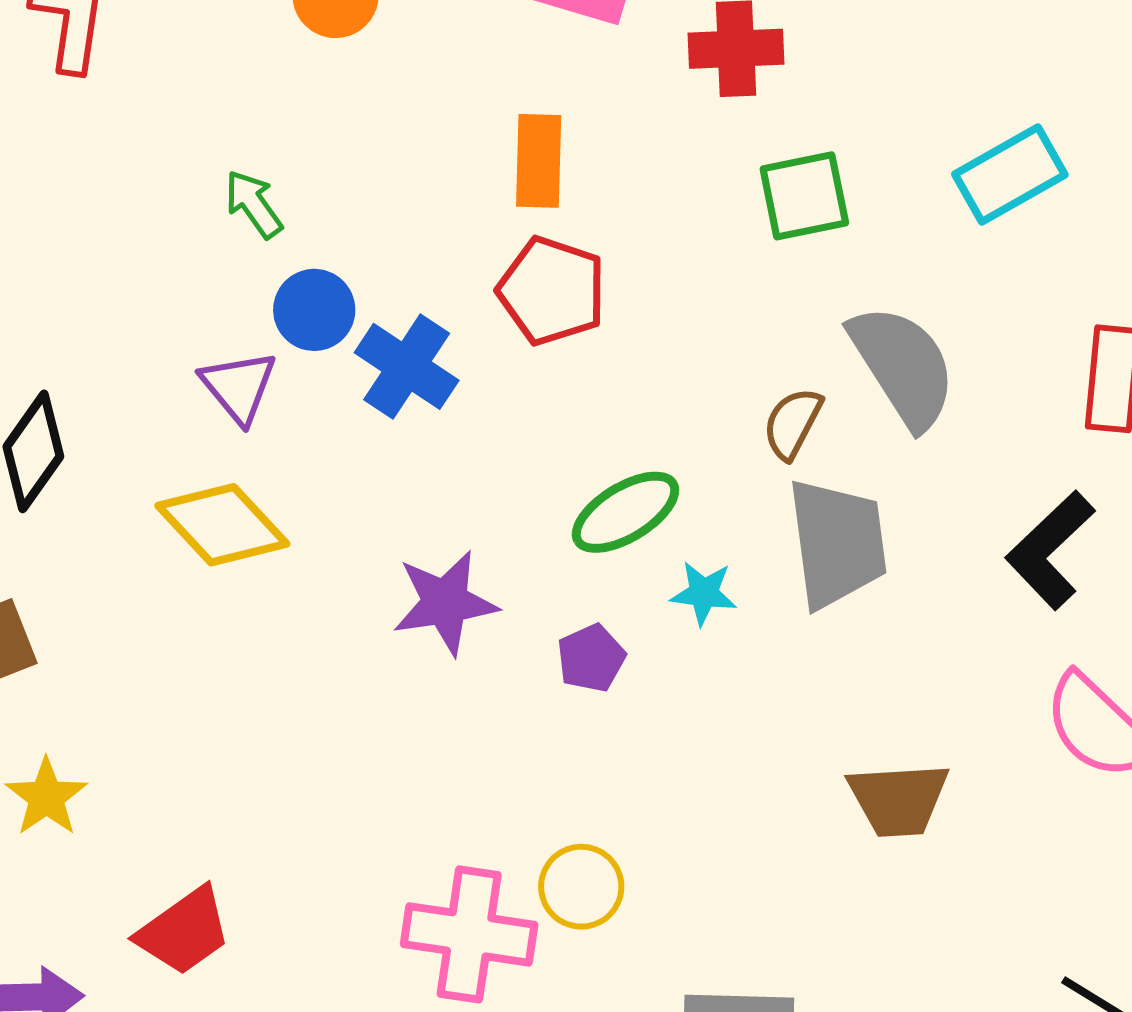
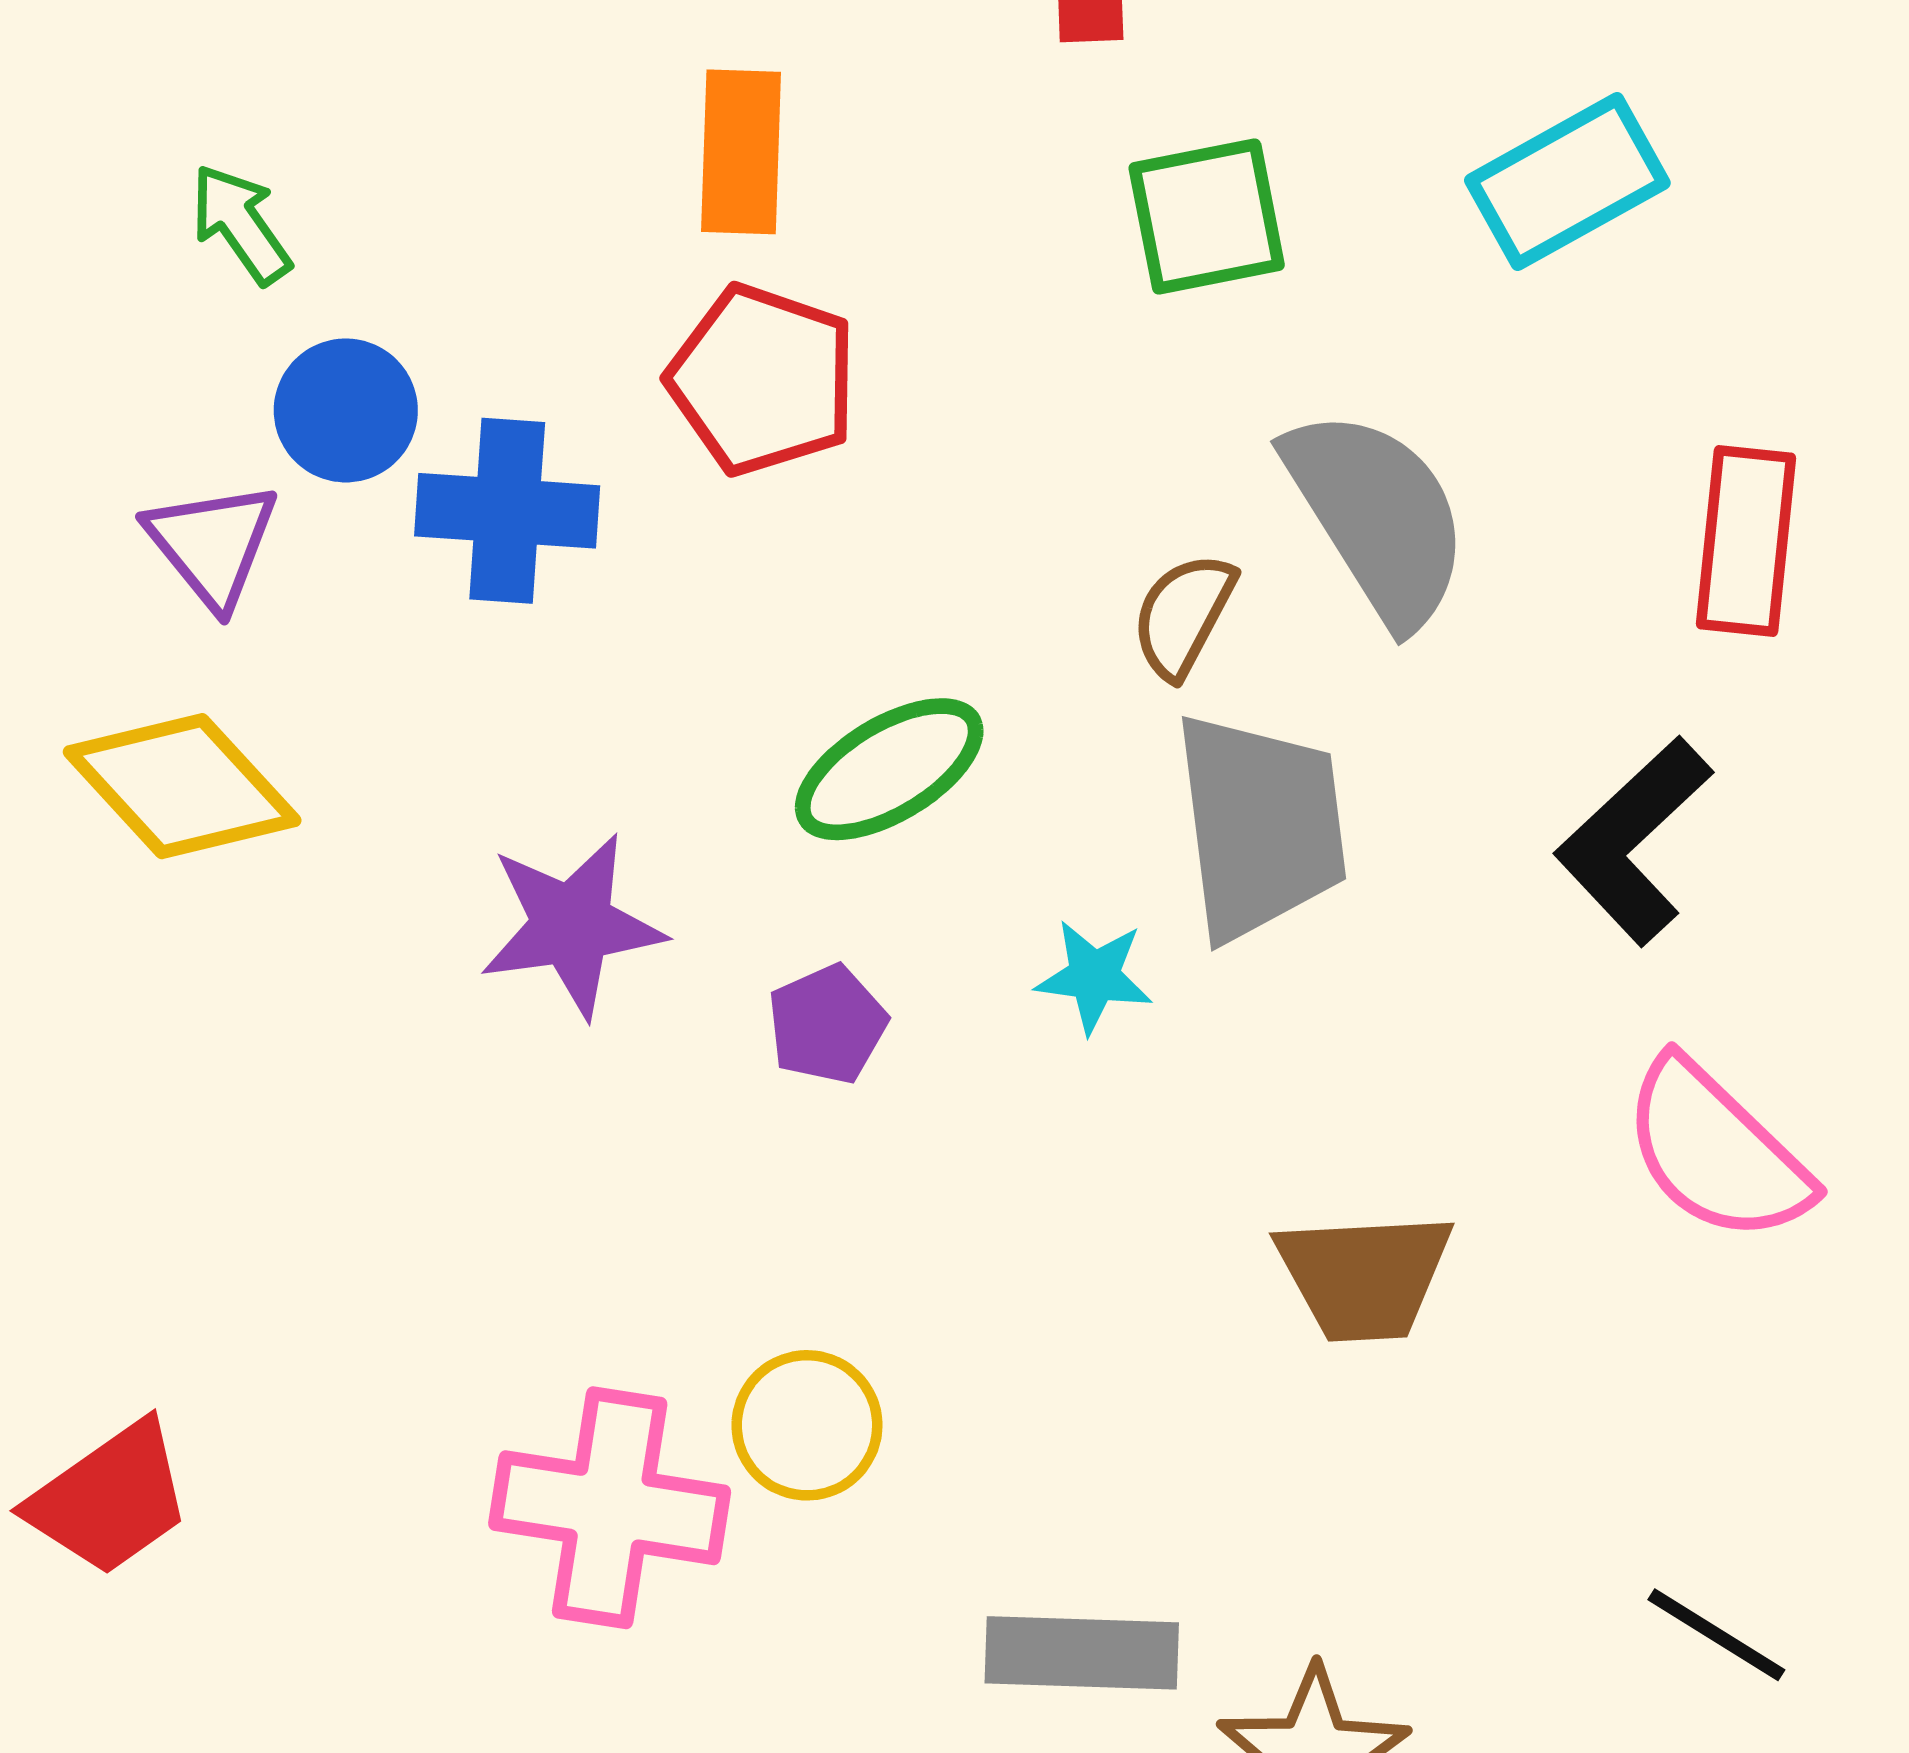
blue cross: (407, 366) -> (507, 511), turned -30
cyan star: (704, 593) -> (1094, 976), moved

